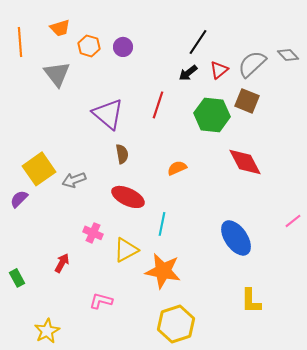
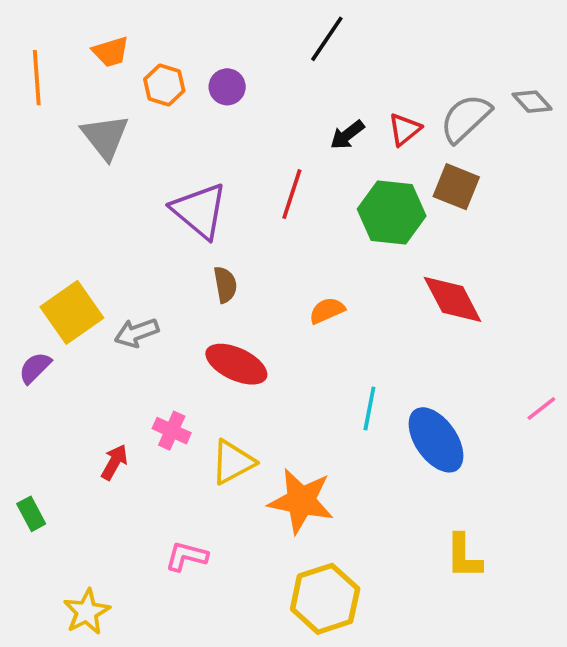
black line: (198, 42) -> (327, 39), moved
cyan line: (162, 224) -> (369, 408), moved
red arrow: (62, 263) -> (114, 462), moved

